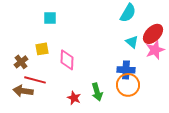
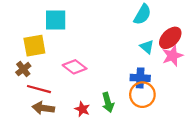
cyan square: (50, 18) -> (56, 20), size x1.5
yellow square: (42, 49) -> (34, 46), moved, size x1.5
pink diamond: (67, 60) -> (75, 67), turned -55
brown arrow: (23, 91) -> (43, 108), moved

